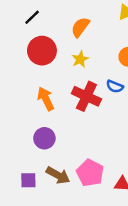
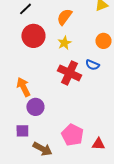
orange arrow: (46, 99) -> (23, 87), moved
brown arrow: (58, 175) -> (42, 149), moved
purple square: (28, 180) -> (22, 131), moved

